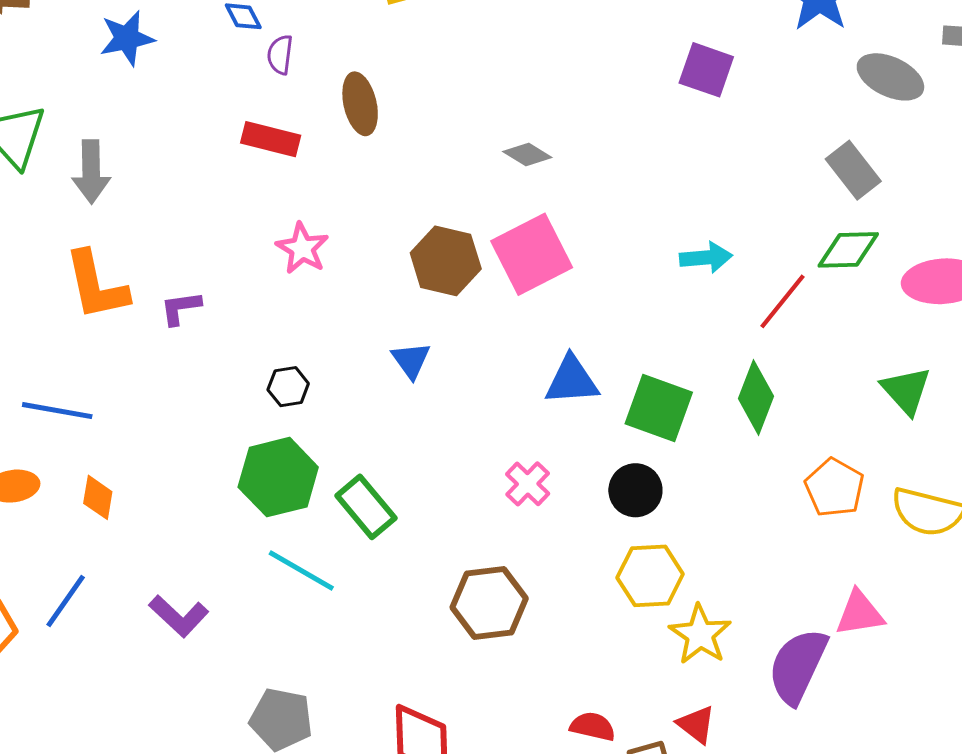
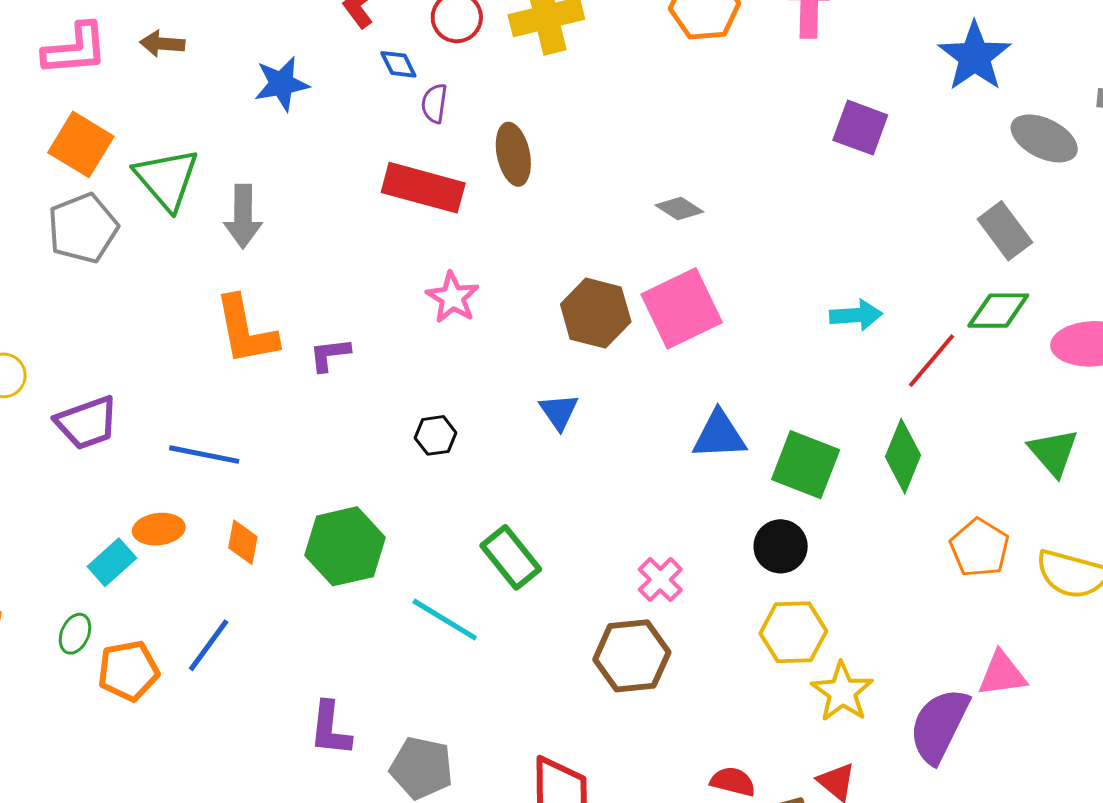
red rectangle: (271, 139) -> (423, 188), size x1.4
green hexagon: (278, 477) -> (345, 546), moved
pink cross: (528, 484) -> (660, 580), moved
purple L-shape: (179, 616) -> (330, 729), moved, turned 52

